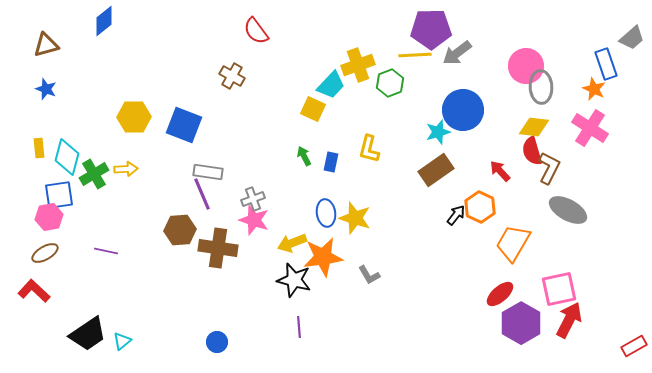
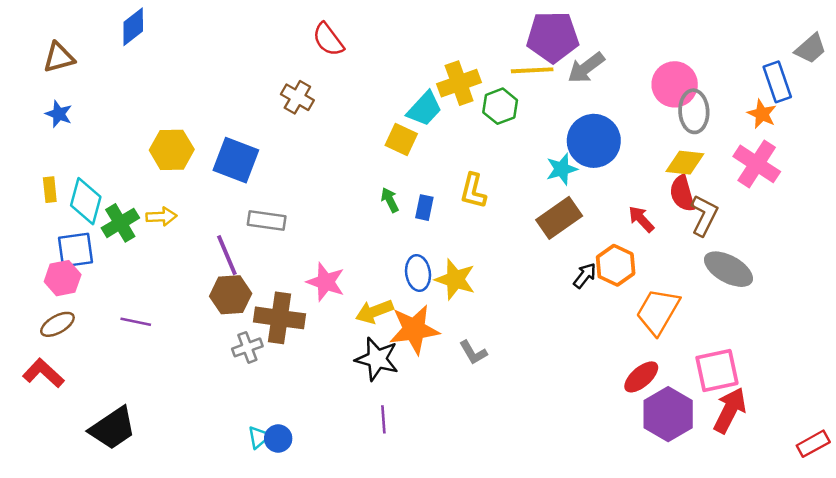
purple line: (202, 194) -> (227, 255), moved
gray cross: (253, 199) -> (247, 347), moved
cyan triangle: (122, 341) -> (259, 437), moved

